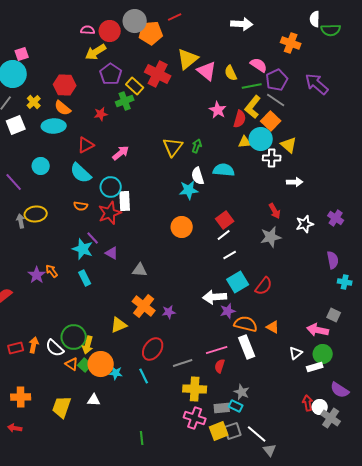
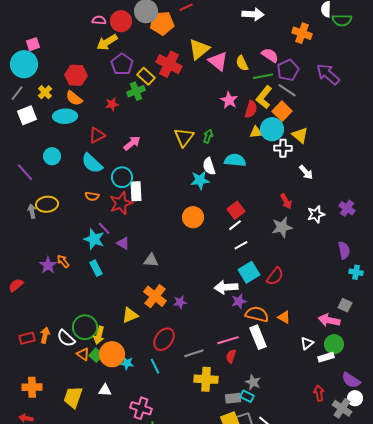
white arrow: (295, 182) -> (306, 172), turned 49
white circle: (320, 407) -> (355, 398), moved
pink cross: (195, 418) -> (141, 408), moved

